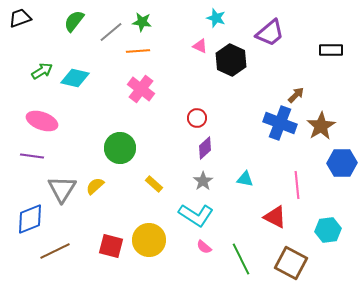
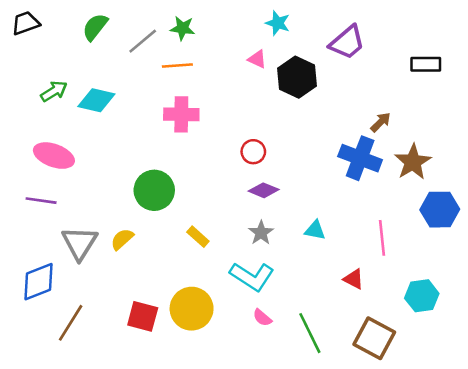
pink cross: (141, 89) -> (181, 114), turned -36
purple diamond: (205, 148) -> (264, 190), turned 65
red triangle: (275, 217) -> (354, 279), size x0.7
brown line: (55, 251) -> (71, 323), turned -32

